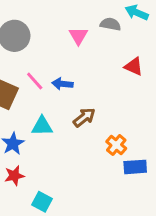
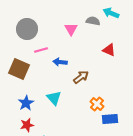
pink line: (35, 81) -> (41, 50), moved, turned -64
brown arrow: (84, 117) -> (81, 77), moved
cyan triangle: (42, 126) -> (54, 98), moved, turned 49

